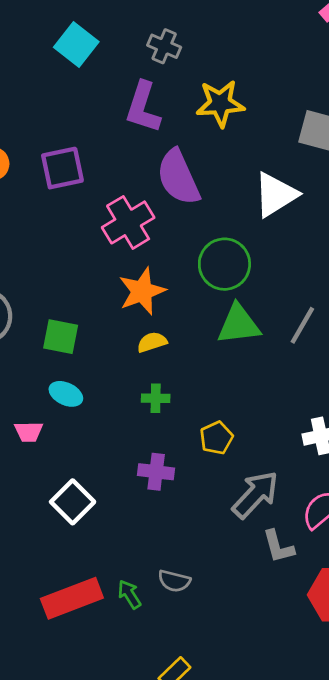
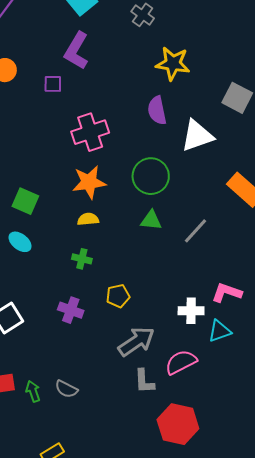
purple L-shape: (143, 107) -> (77, 51), moved
purple square: (62, 168) -> (53, 84), size x0.6
purple semicircle: (178, 177) -> (157, 110), moved, size x0.7
green triangle: (239, 324) -> (151, 220), size x0.7

